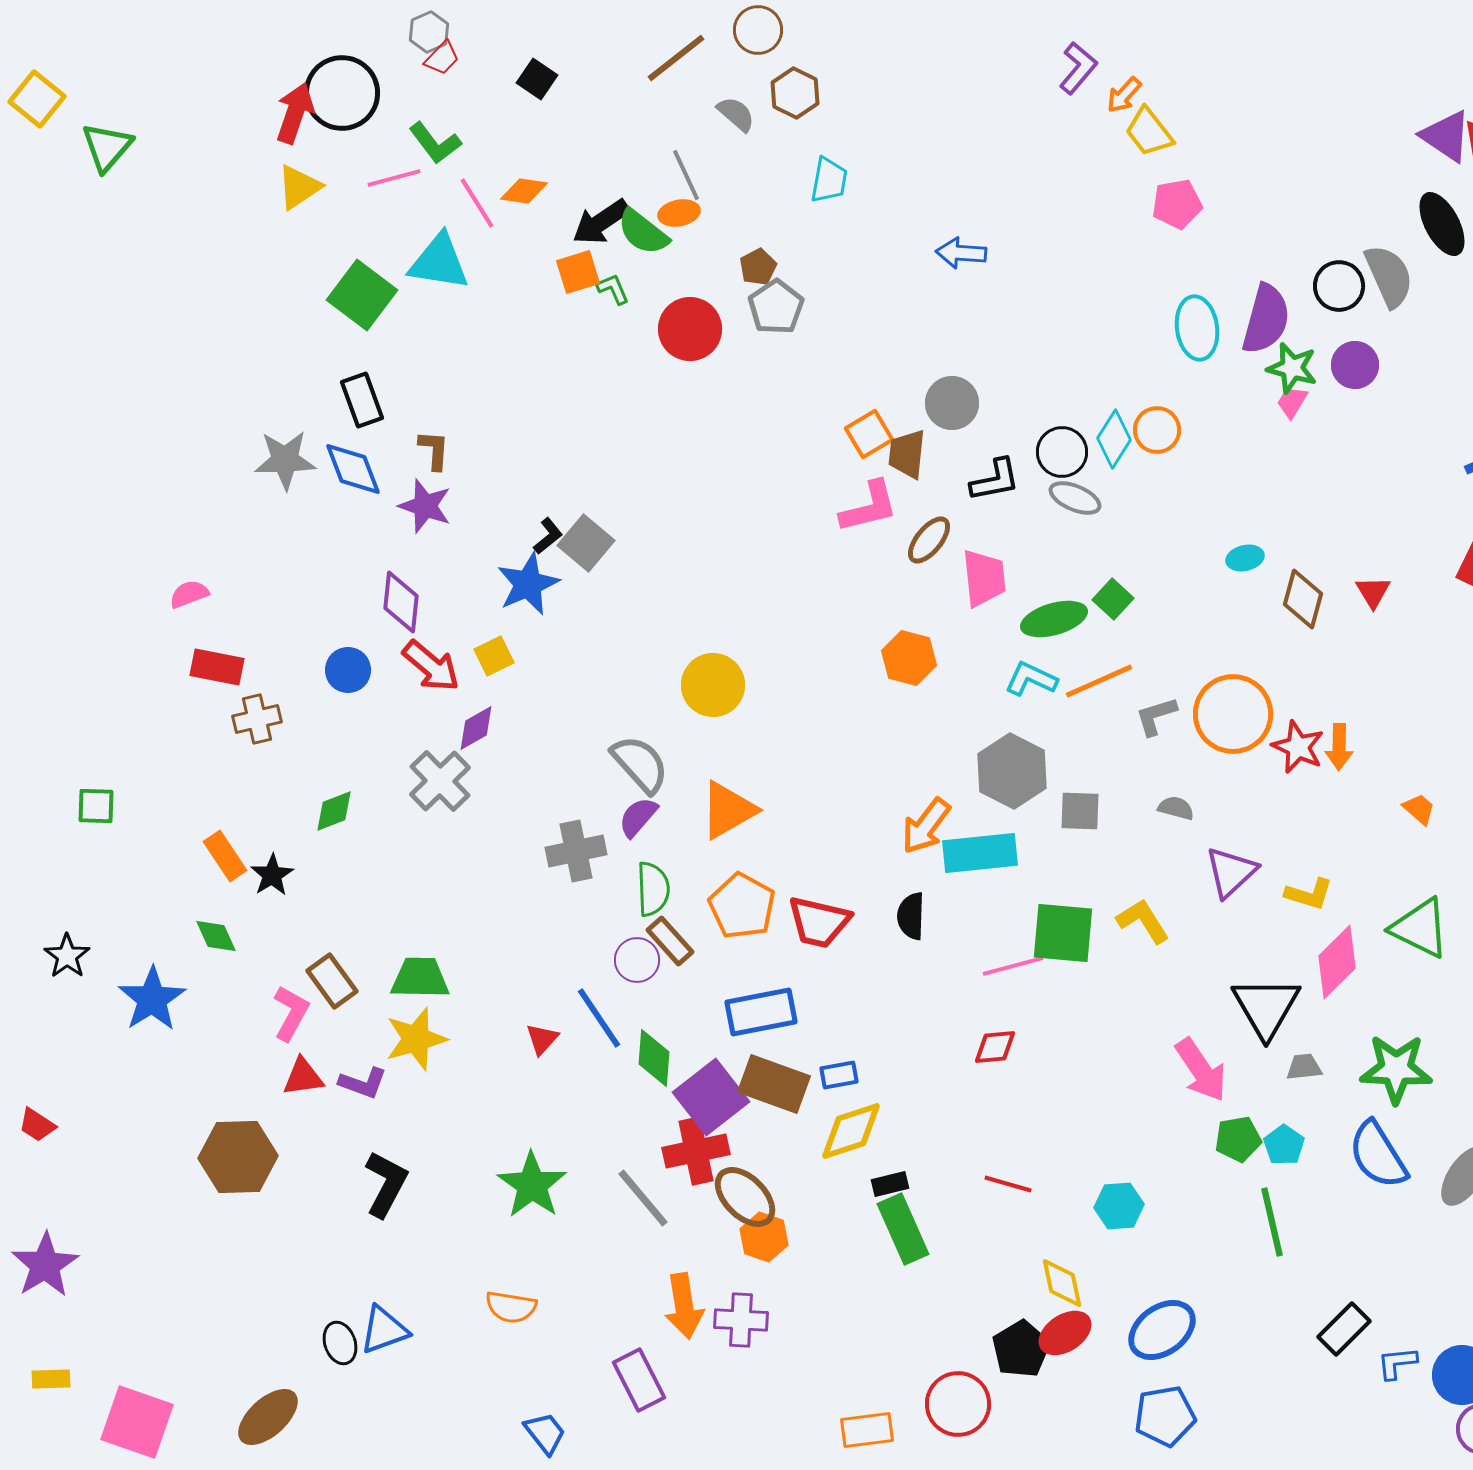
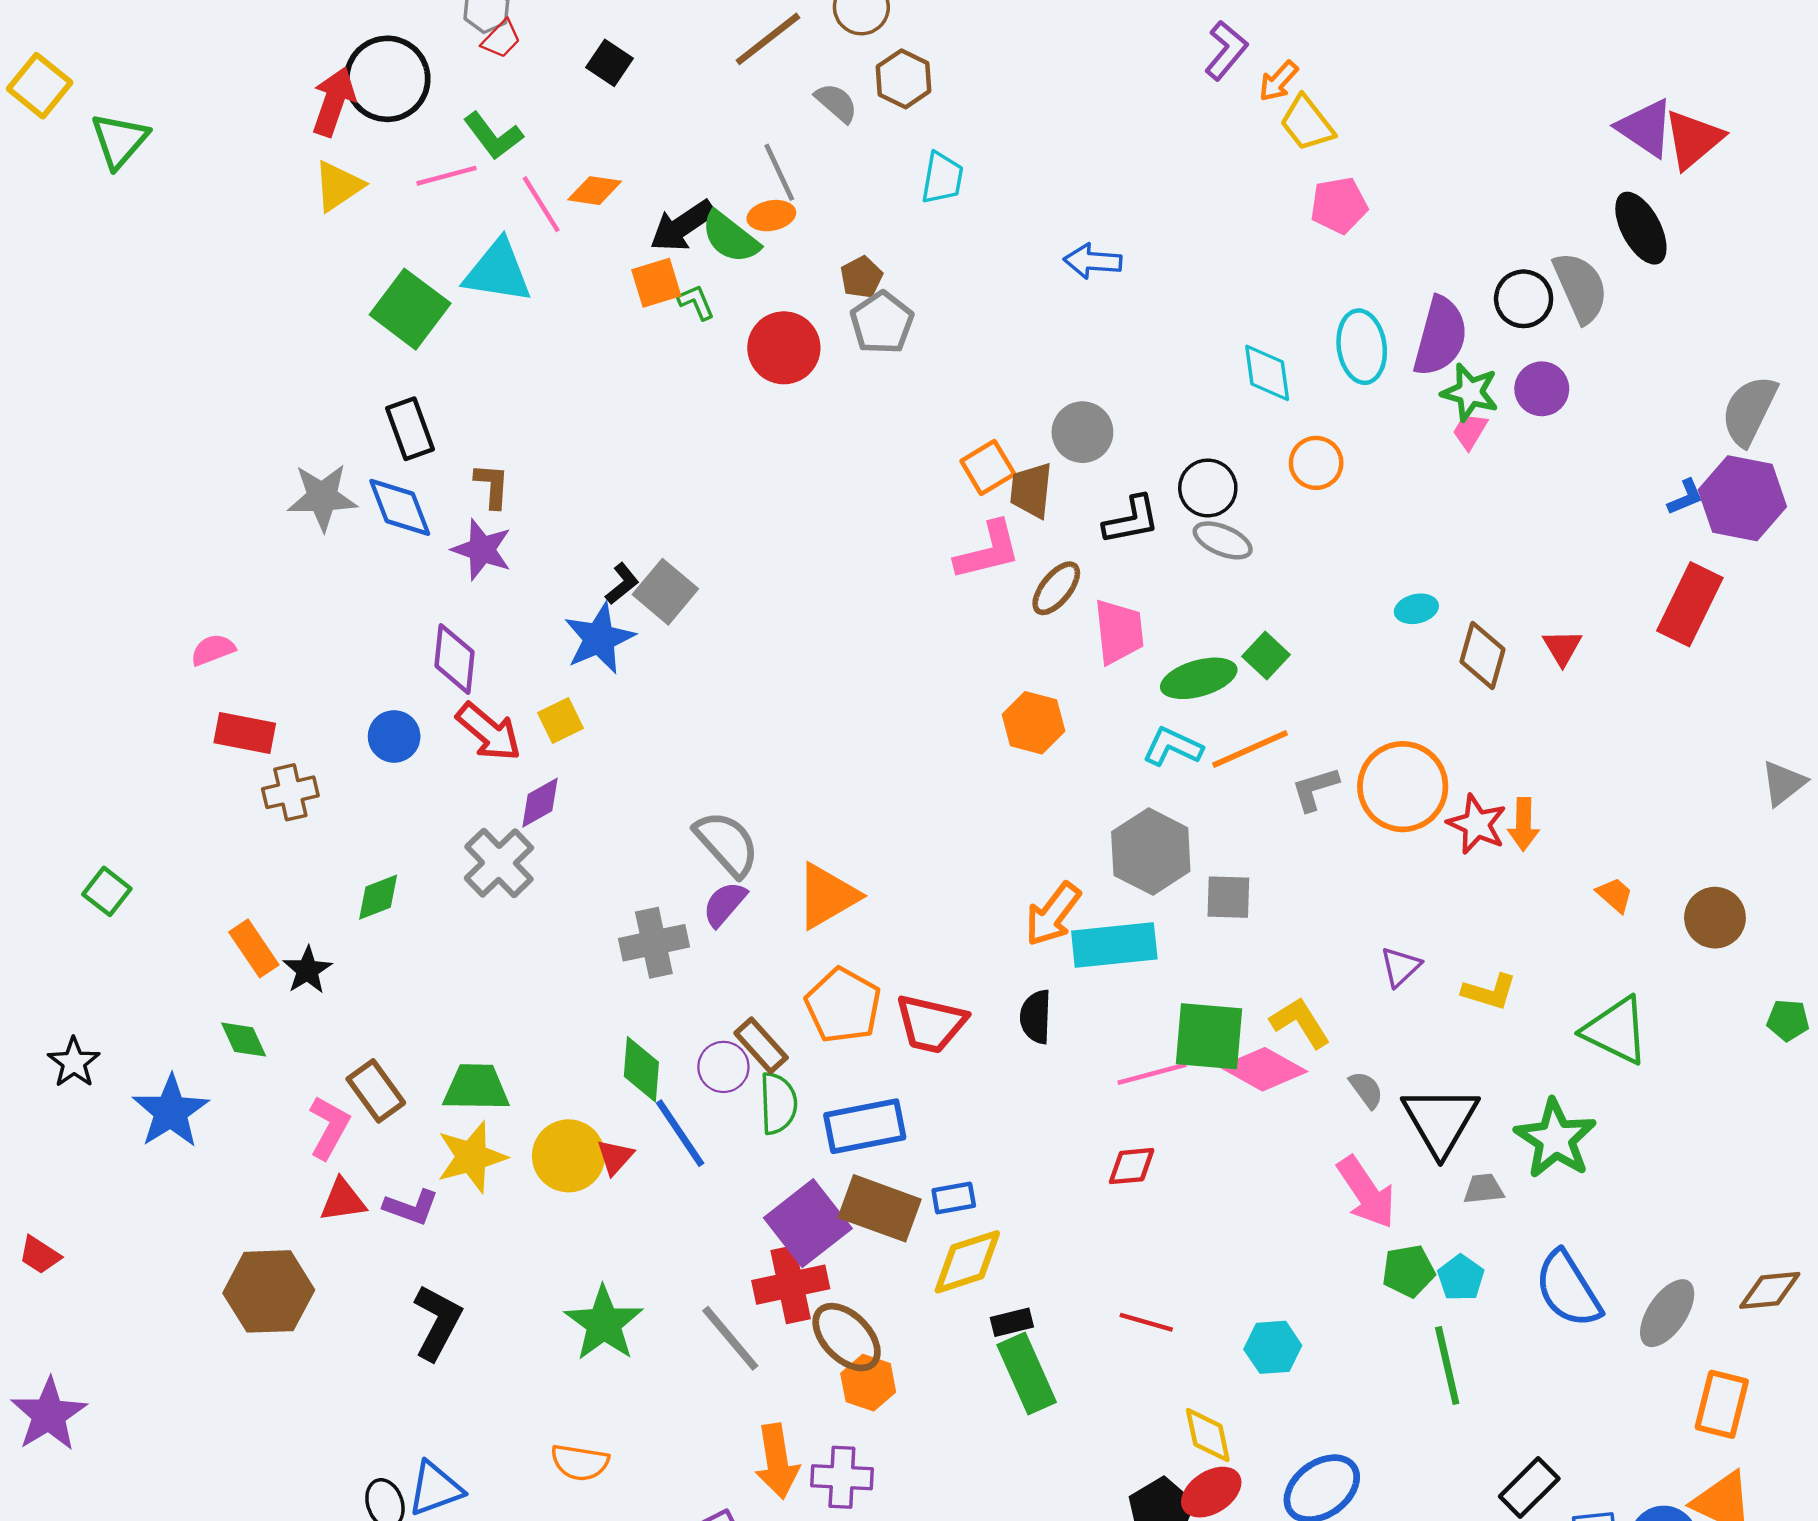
cyan diamond: (1114, 439) -> (1267, 373), moved, turned -40
yellow circle: (713, 685) -> (568, 1156), moved
green square: (96, 806) -> (107, 891), turned 36
gray semicircle: (1176, 808) -> (1366, 1090), moved, turned 39
purple triangle: (1231, 872) -> (1400, 967), size x0.7
green semicircle: (653, 889) -> (778, 1103), moved
pink diamond: (1337, 962) -> (1264, 1069), moved, turned 74
green diamond: (654, 1058) -> (641, 1069), moved
green star: (1396, 1069) -> (1555, 1139), moved, turned 30

